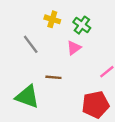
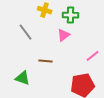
green cross: (82, 25) -> (71, 15), turned -35
green triangle: (27, 97) -> (23, 78), size x0.7

